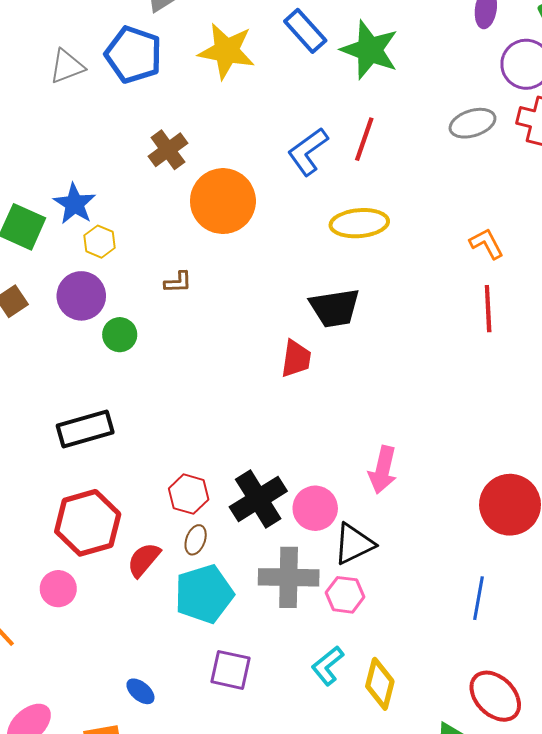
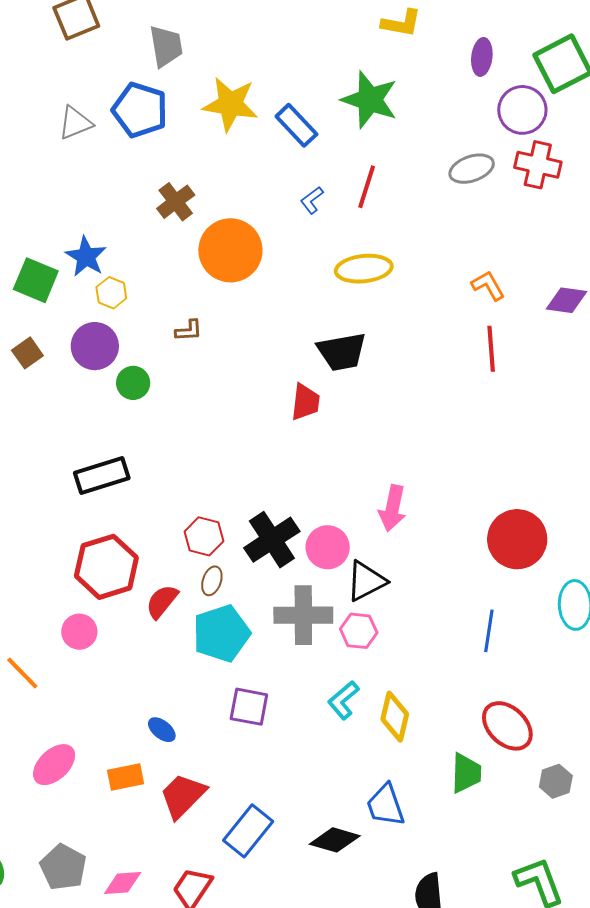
blue rectangle: (305, 31) -> (296, 125), moved
blue L-shape: (308, 152) -> (312, 200), size x0.6

